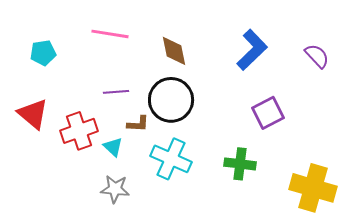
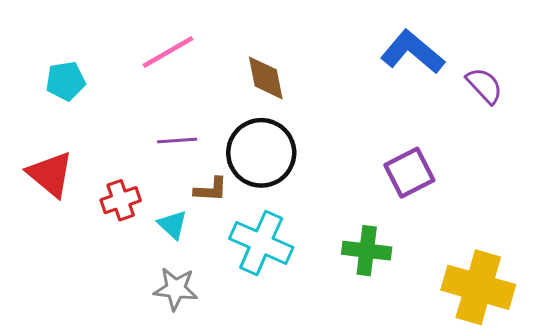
pink line: (110, 34) -> (168, 52), turned -39
blue L-shape: (252, 50) -> (413, 52), moved, turned -96
red cross: (79, 131) -> (121, 200), size x0.7

